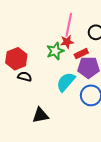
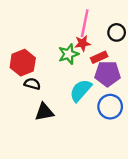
black triangle: (40, 115) -> (44, 112), moved

